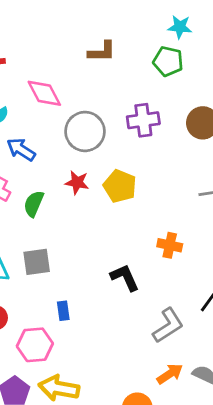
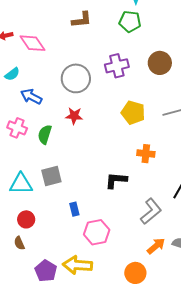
pink diamond: (44, 93) -> (33, 43), moved
yellow pentagon: (120, 186) -> (133, 113), moved
black L-shape: (125, 278) -> (116, 180), turned -55
pink hexagon: (35, 345) -> (97, 232), moved

